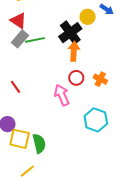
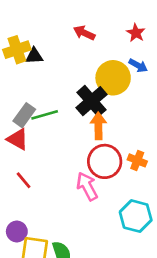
yellow circle: (88, 17) -> (113, 78), size x1.6
red triangle: (18, 21) -> (18, 139), moved
red circle: (76, 78) -> (105, 161), size x1.6

